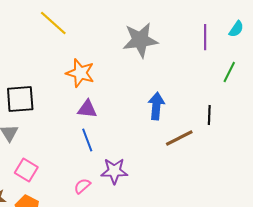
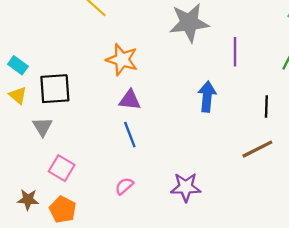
purple line: (205, 37) -> (235, 52), moved
brown line: (179, 138) -> (257, 149), moved
purple star: (114, 171) -> (186, 187), moved

